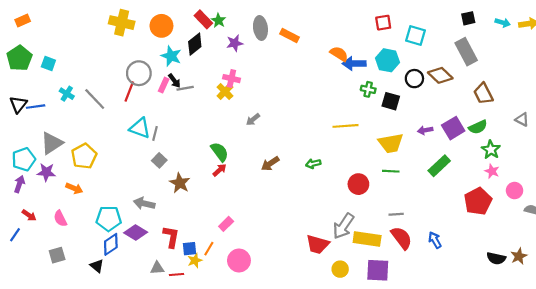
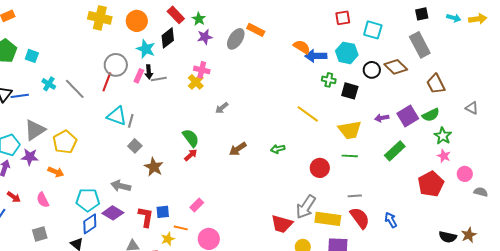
green star: (219, 20) -> (199, 19), moved
gray ellipse: (260, 28) -> (236, 39), moved, turned 40
black arrow: (174, 81) -> (149, 72), turned 32
yellow line: (346, 126) -> (308, 114), turned 40
blue square: (189, 249) -> (163, 212), moved
orange line: (209, 249) -> (181, 228), turned 72

